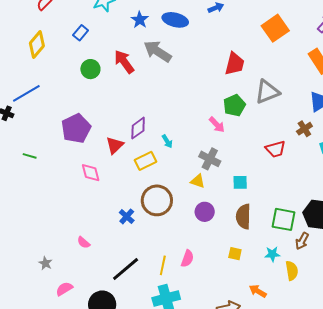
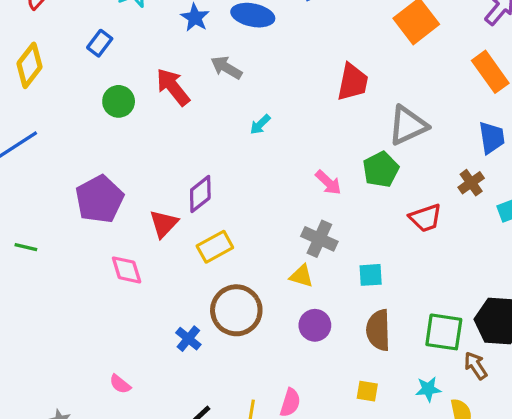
gray arrow: (158, 51) -> (226, 68), size x0.7
green pentagon: (234, 105) -> (381, 169), moved
cyan arrow: (167, 141) -> (260, 124), moved, turned 80
brown arrow: (302, 241) -> (476, 366), turned 120

